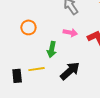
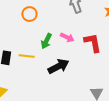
pink arrow: (70, 33) -> (67, 37), moved

